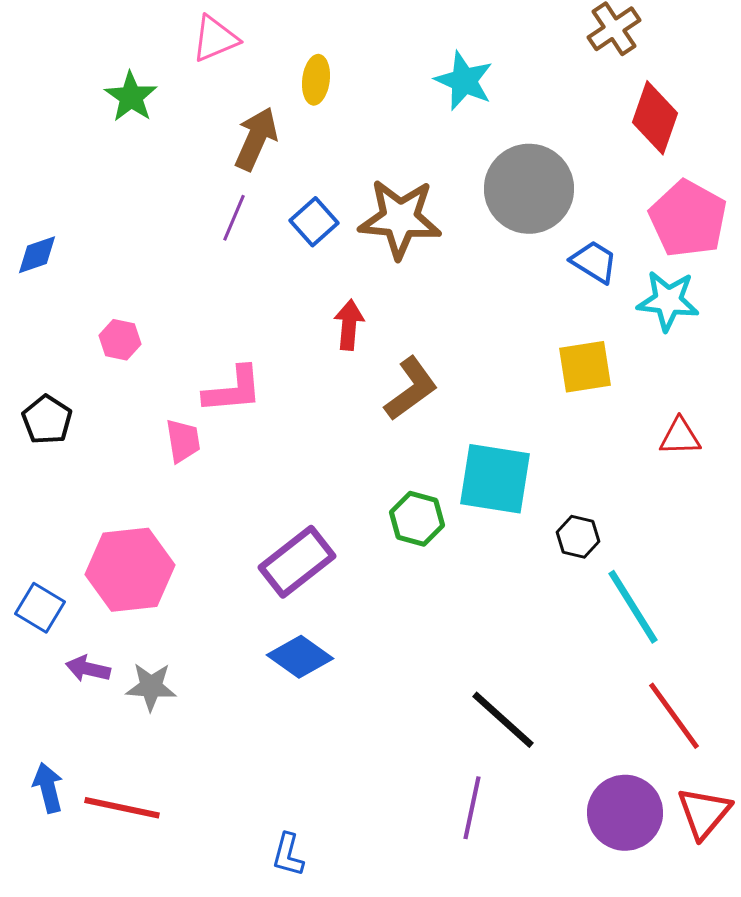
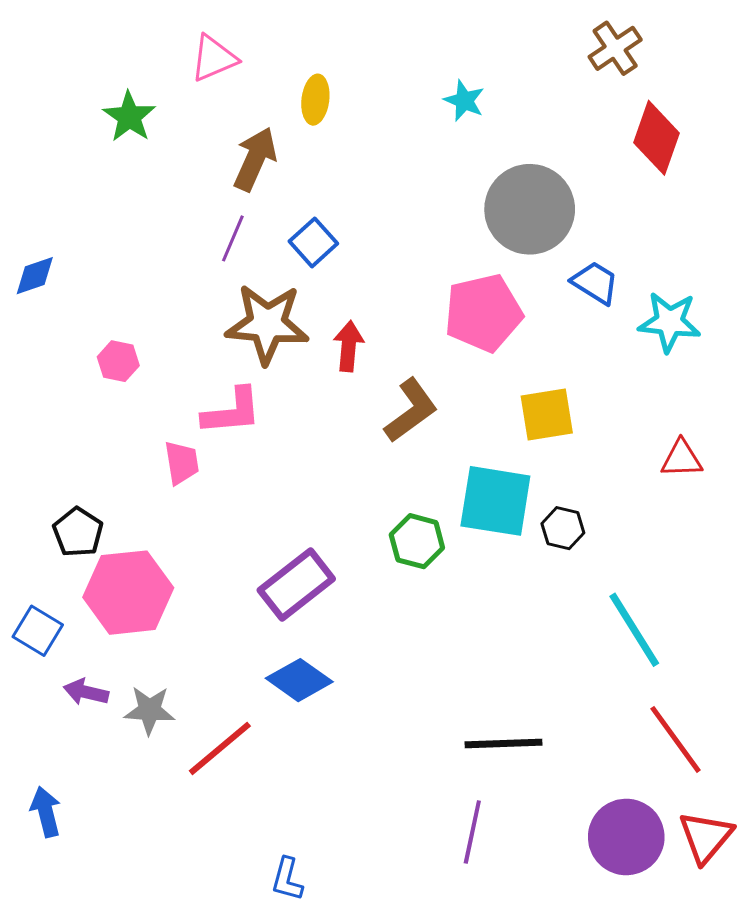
cyan star: (464, 81) -> (464, 101), size x0.7
brown star: (400, 219) -> (267, 324), moved
pink pentagon: (688, 219) -> (483, 313), moved, turned 30
yellow square: (585, 367) -> (547, 414), moved
black pentagon: (47, 420) -> (78, 532), moved
black hexagon: (578, 537) -> (563, 528), moved
black line: (503, 720) -> (504, 743), turned -44
red line: (122, 808) -> (220, 748), moved, turned -52

